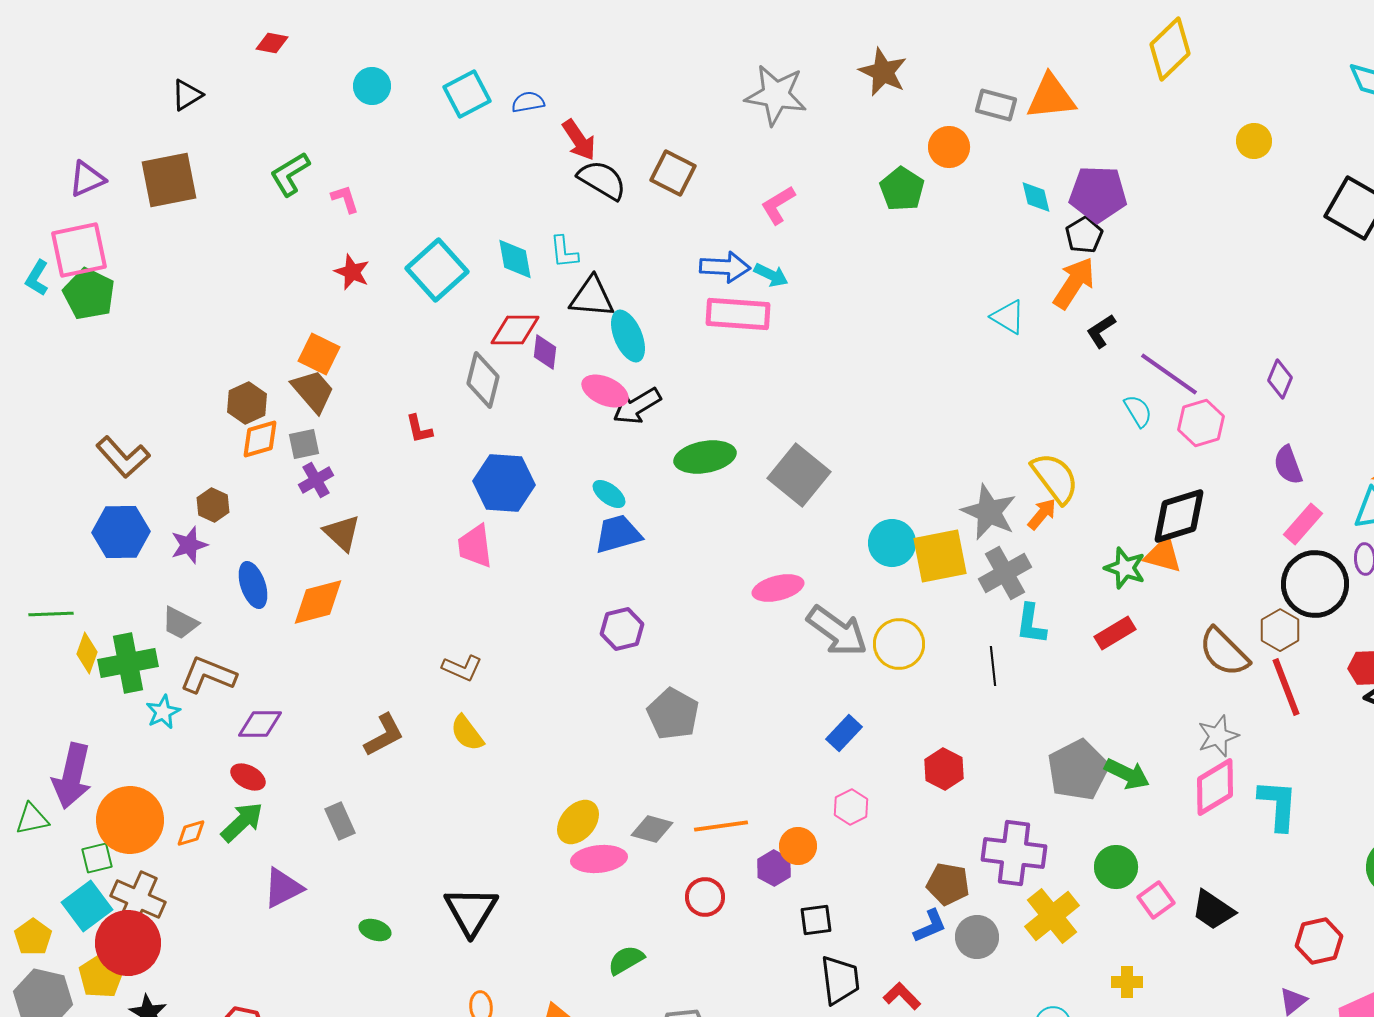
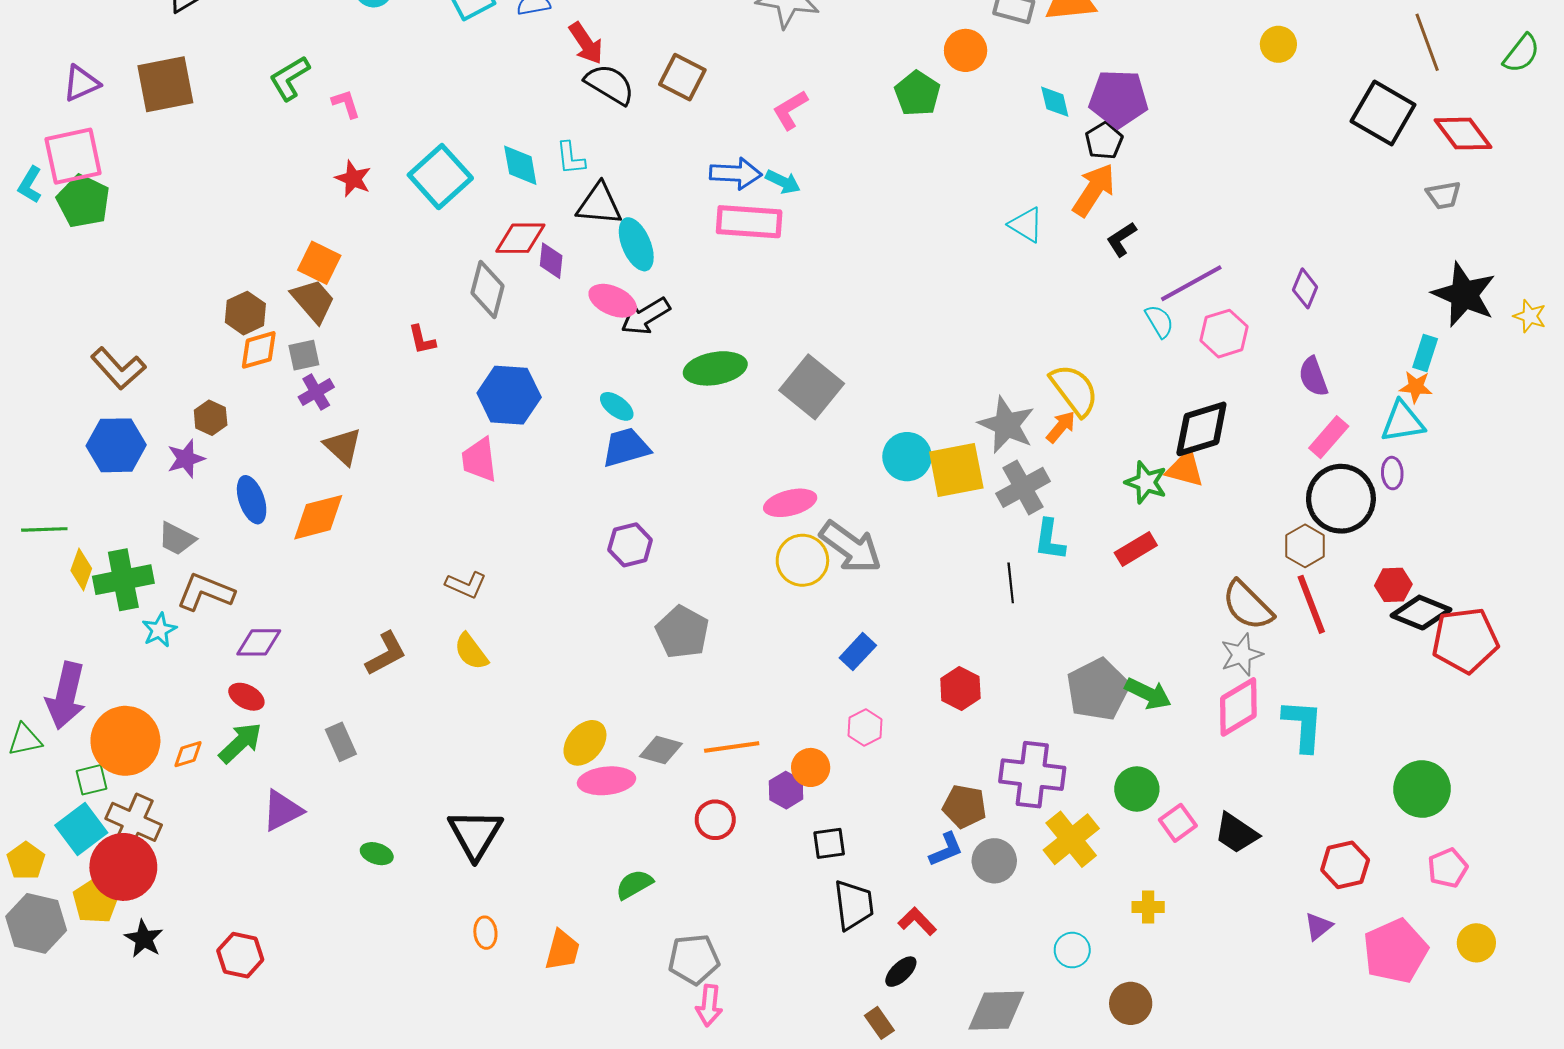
purple line: (1169, 374) -> (1191, 283), turned -64
yellow circle: (899, 644) -> (802, 560), moved
brown semicircle: (1224, 652) -> (1248, 605), moved

